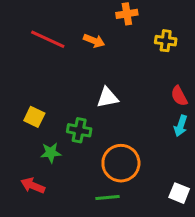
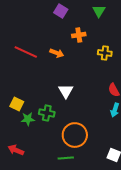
white triangle: (108, 97) -> (66, 91), turned -49
green star: (51, 153) -> (28, 119), moved

